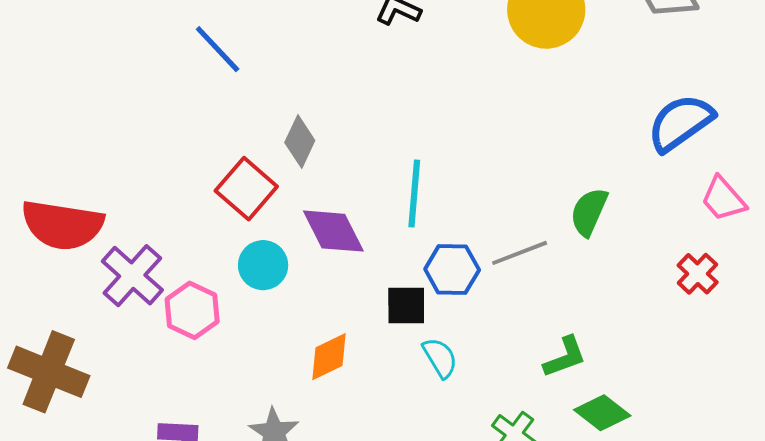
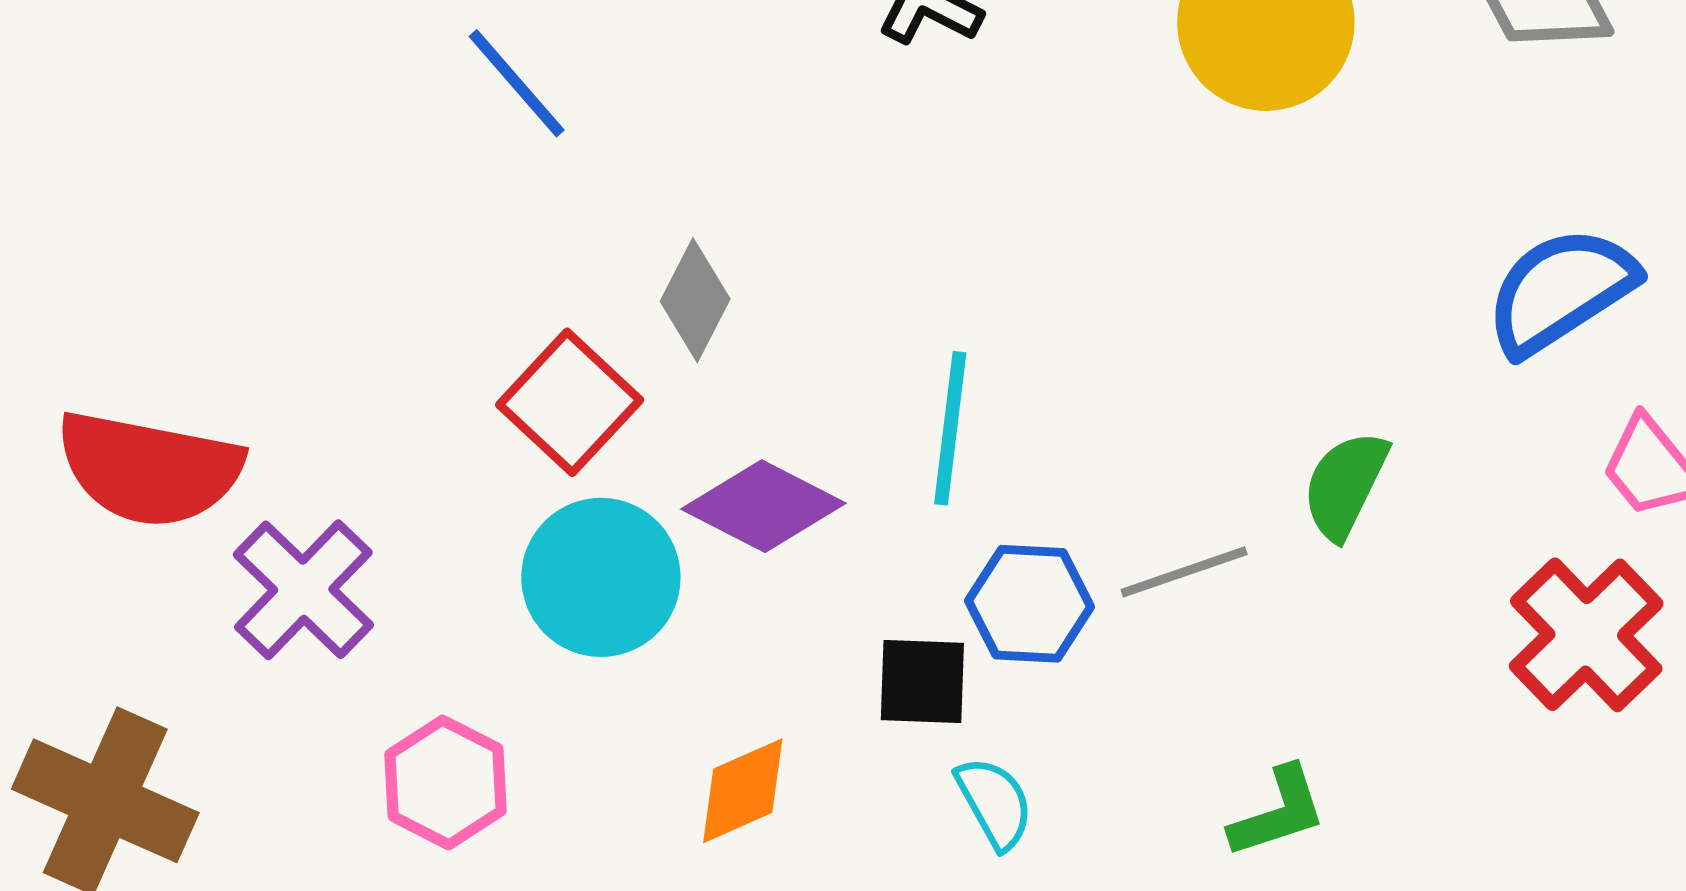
purple diamond: (333, 231) -> (763, 506), turned -38
cyan circle: (263, 265) -> (601, 577), size x1.4
red cross: (698, 274) -> (1586, 635), size x1.6
pink hexagon: (192, 310) -> (446, 782), moved

